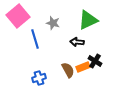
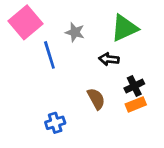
black cross: (95, 61) -> (134, 86), turned 32
orange rectangle: (83, 67) -> (136, 104), moved
blue cross: (39, 78) -> (55, 123), moved

